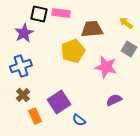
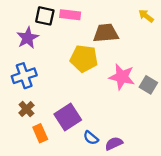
yellow arrow: (126, 23) -> (146, 16), moved
gray square: (129, 49) -> (148, 85), moved
yellow pentagon: (73, 51) -> (84, 58), turned 30
purple semicircle: (114, 100) -> (114, 144), moved

